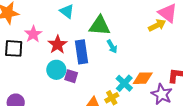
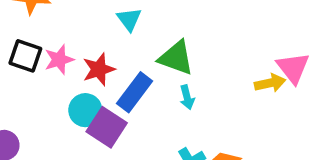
pink star: (33, 34) -> (59, 60), moved
blue rectangle: (81, 52) -> (135, 92), turned 30
purple square: (71, 76) -> (107, 127), size x1.6

